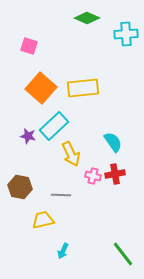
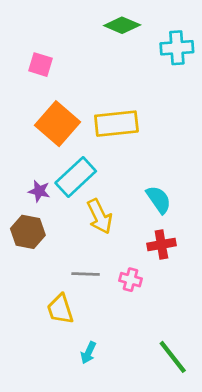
pink cross: (93, 176) -> (131, 280), moved
brown hexagon: (20, 187) -> (28, 232), moved
yellow trapezoid: (43, 220) -> (60, 309), turned -95

